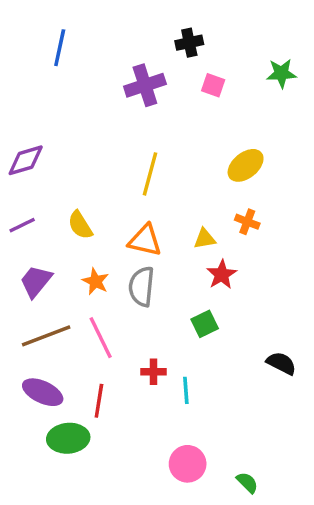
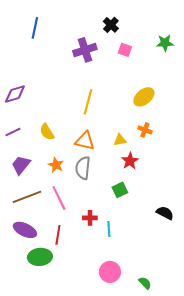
black cross: (189, 43) -> (111, 25), turned -35

